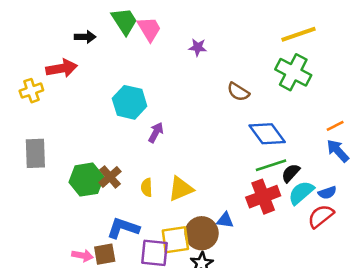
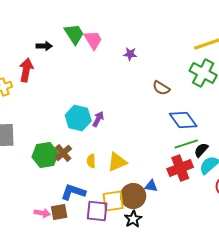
red arrow: (62, 68) -> (26, 70), turned -70
cyan hexagon: (130, 102) -> (78, 118), moved

